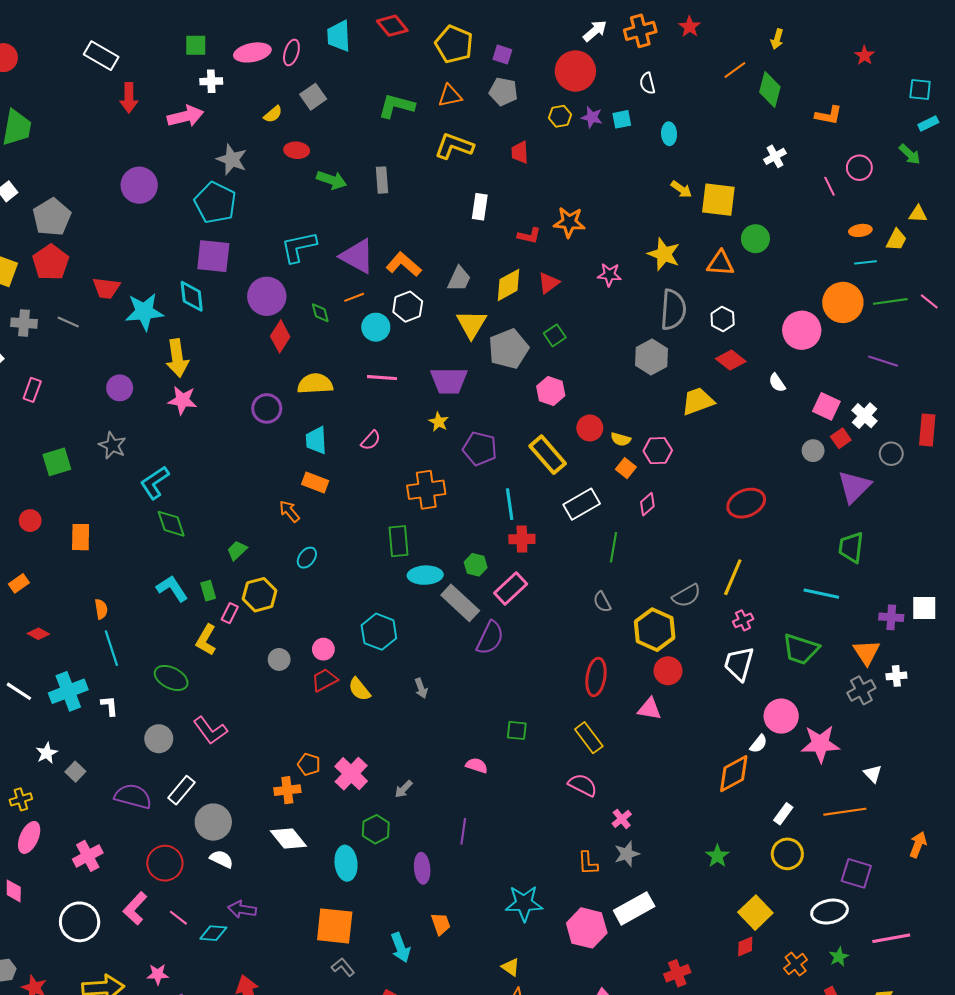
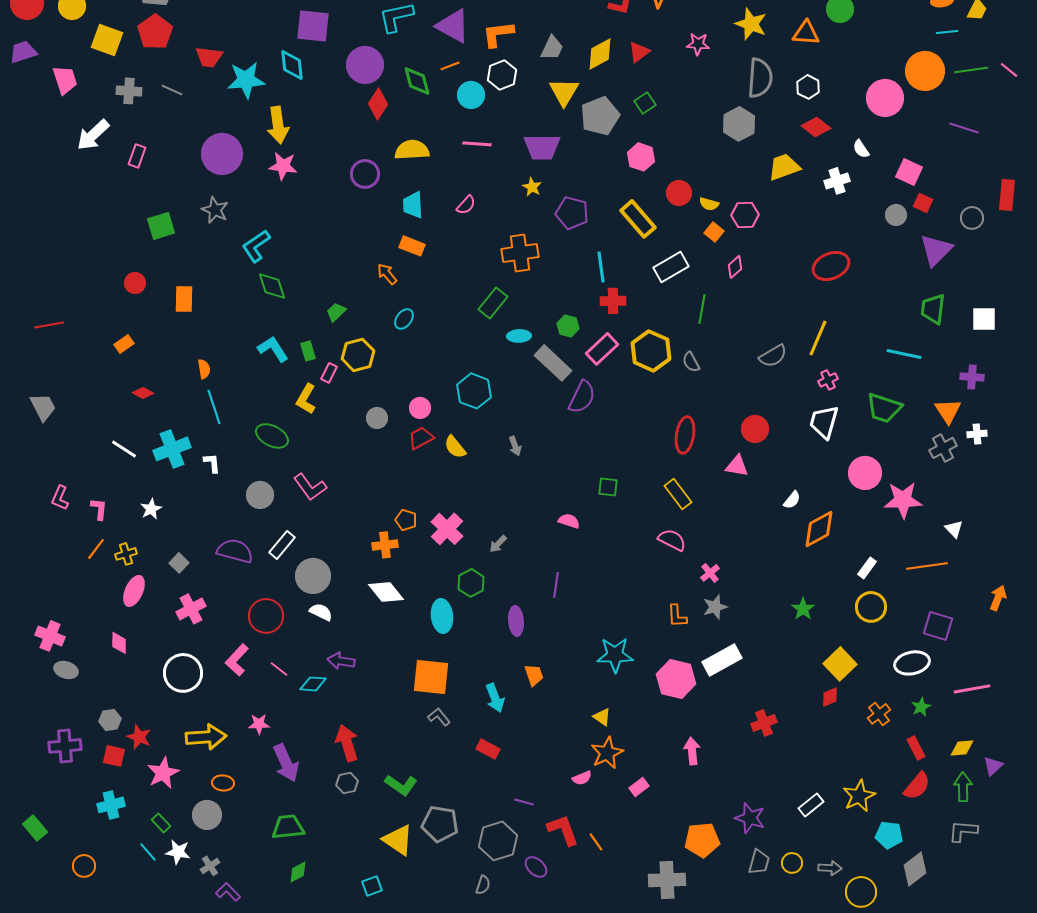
orange L-shape: (404, 264) -> (498, 34), turned -48
green diamond: (320, 313) -> (417, 81), size x1.5
purple circle: (120, 388) -> (222, 154), size x1.6
white cross: (865, 416) -> (837, 181), moved, turned 30
red square: (841, 438) -> (923, 203), turned -30
green rectangle: (398, 541) -> (493, 303), turned 44
cyan ellipse: (425, 575) -> (519, 336), size x0.7
white square: (924, 608) -> (984, 319), moved
yellow hexagon: (655, 630) -> (651, 351), moved
white semicircle: (759, 744) -> (792, 500), moved
gray square: (75, 772) -> (179, 563), moved

